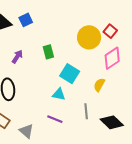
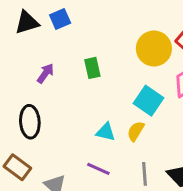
cyan square: (70, 74) -> (149, 101), moved
yellow semicircle: (99, 85) -> (136, 131), moved
gray line: (86, 111) -> (144, 174), moved

